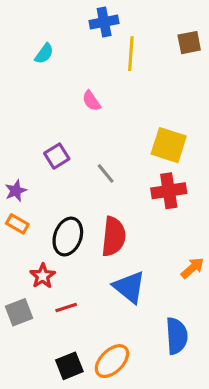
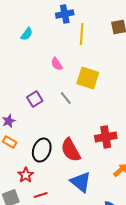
yellow square: (169, 145) -> (88, 78), moved
gray line: (106, 173) -> (66, 98), moved
red cross: (169, 191) -> (106, 137), moved
red semicircle: (114, 236) -> (71, 150), turned 145

